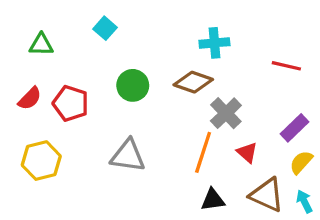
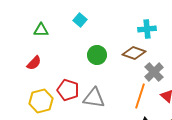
red pentagon: (71, 103) -> (68, 90), moved

